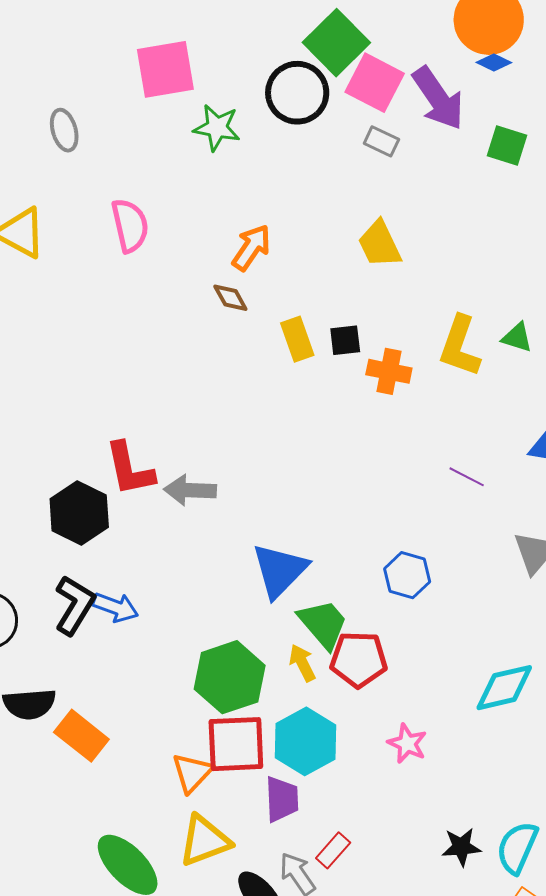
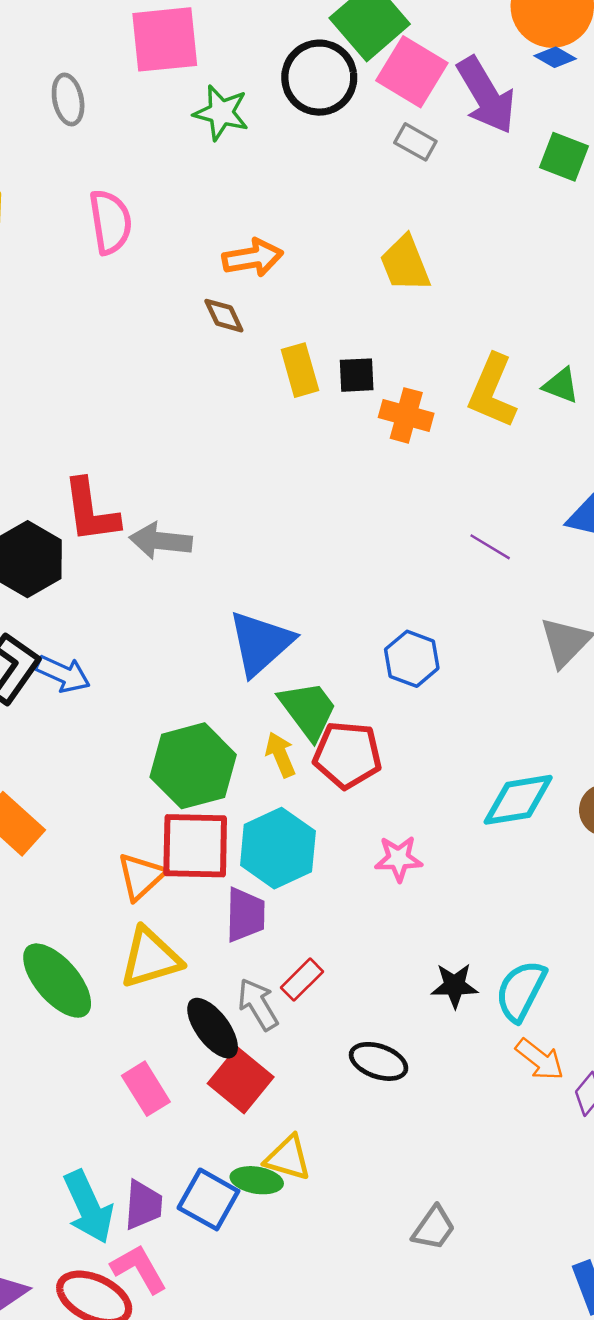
gray ellipse: (64, 130) -> (68, 100), moved
orange arrow: (251, 248) -> (253, 258), turned 42
pink star: (407, 743) -> (399, 859), turned -30

